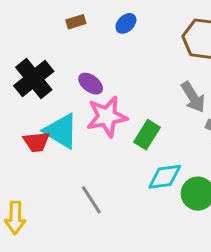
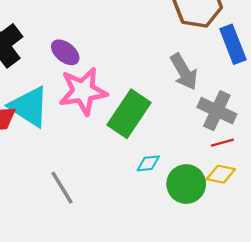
green rectangle: (147, 135) -> (129, 114), size x1.4
cyan diamond: (165, 177) -> (148, 163), size x0.6

